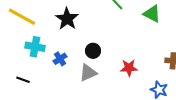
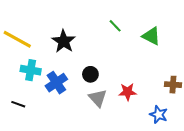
blue cross: (60, 59) -> (56, 83), size x1.5
gray triangle: (88, 73) -> (98, 98), moved, turned -48

